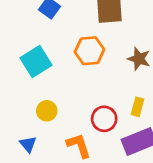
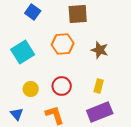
red circle: (104, 119) -> (62, 86), moved

